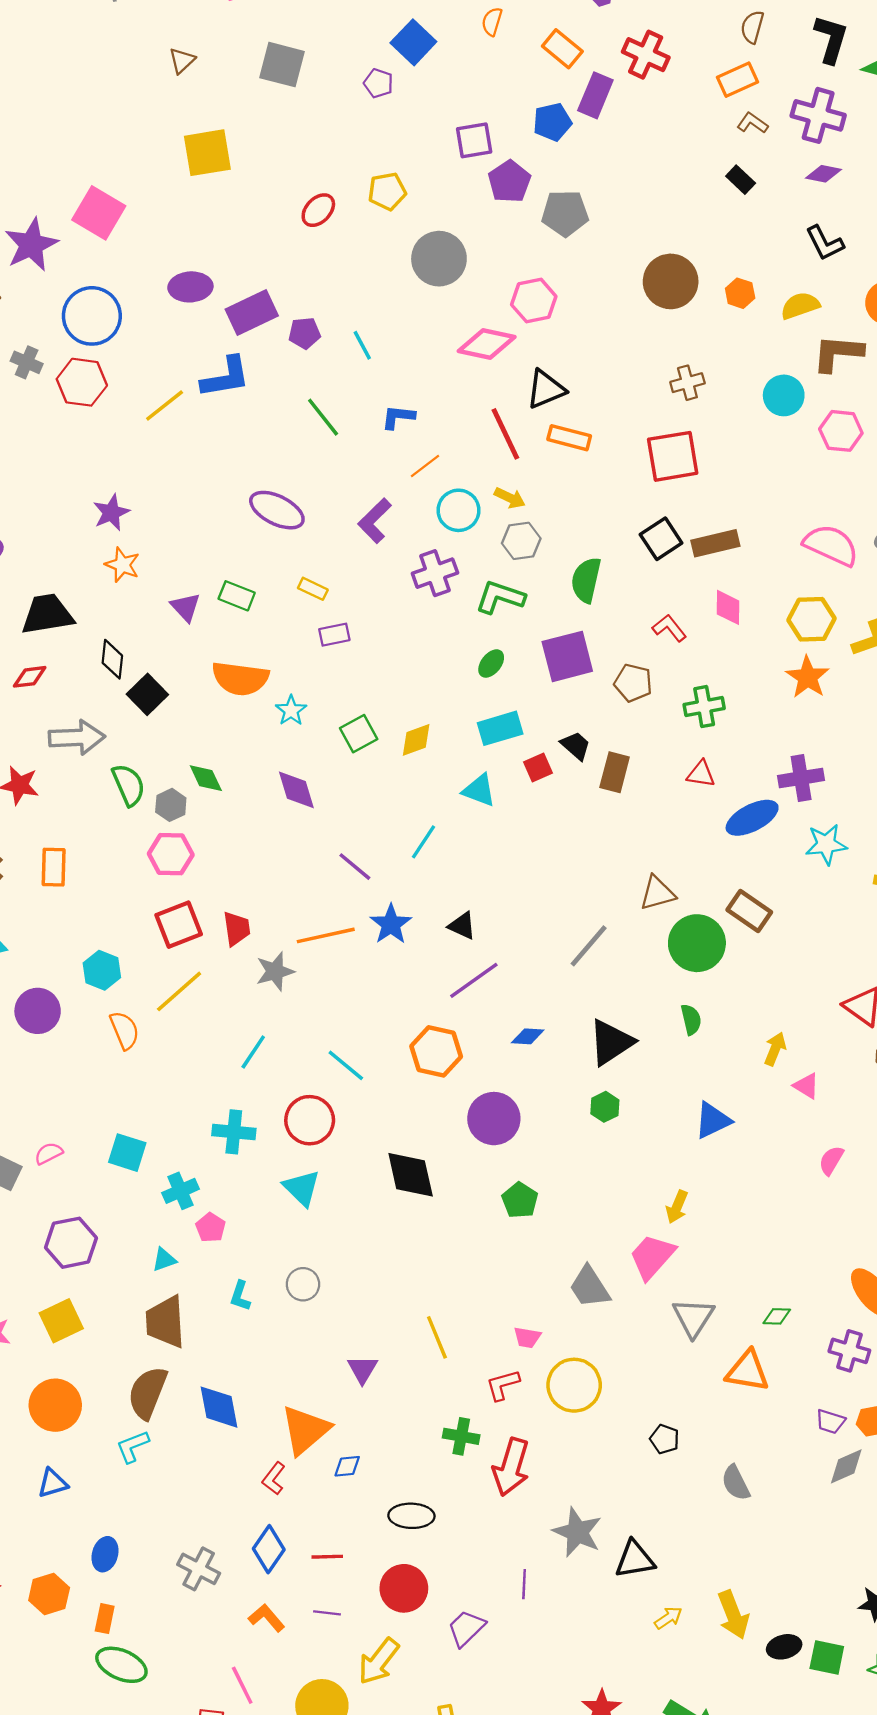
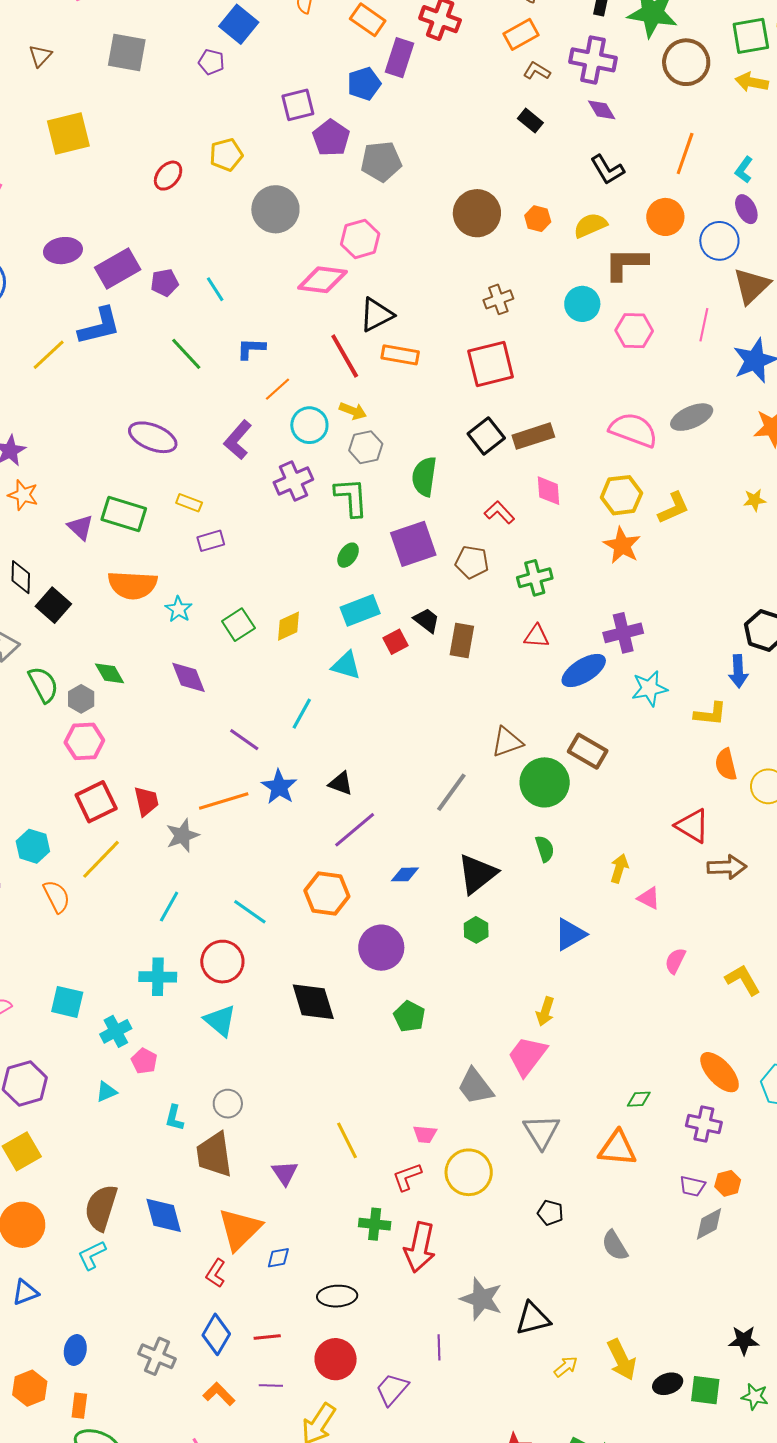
purple diamond: (824, 174) -> (602, 110), turned 52
green rectangle: (237, 596) -> (124, 514), size x1.4
green L-shape: (500, 597) -> (351, 497), turned 72
gray triangle: (693, 1317) -> (542, 1132), moved
brown trapezoid: (165, 1322) -> (214, 1155), moved

